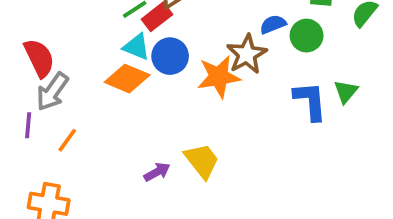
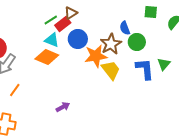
blue semicircle: (273, 24) -> (125, 28), turned -88
green circle: (307, 36) -> (137, 42), moved
blue circle: (170, 56) -> (78, 39), moved
yellow trapezoid: (202, 161) -> (111, 70), moved

